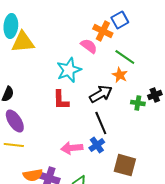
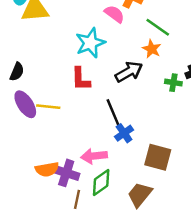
black line: (101, 123) -> (113, 113), moved
yellow line: (14, 145) -> (48, 107), moved
pink arrow: (72, 148) -> (94, 156), moved

